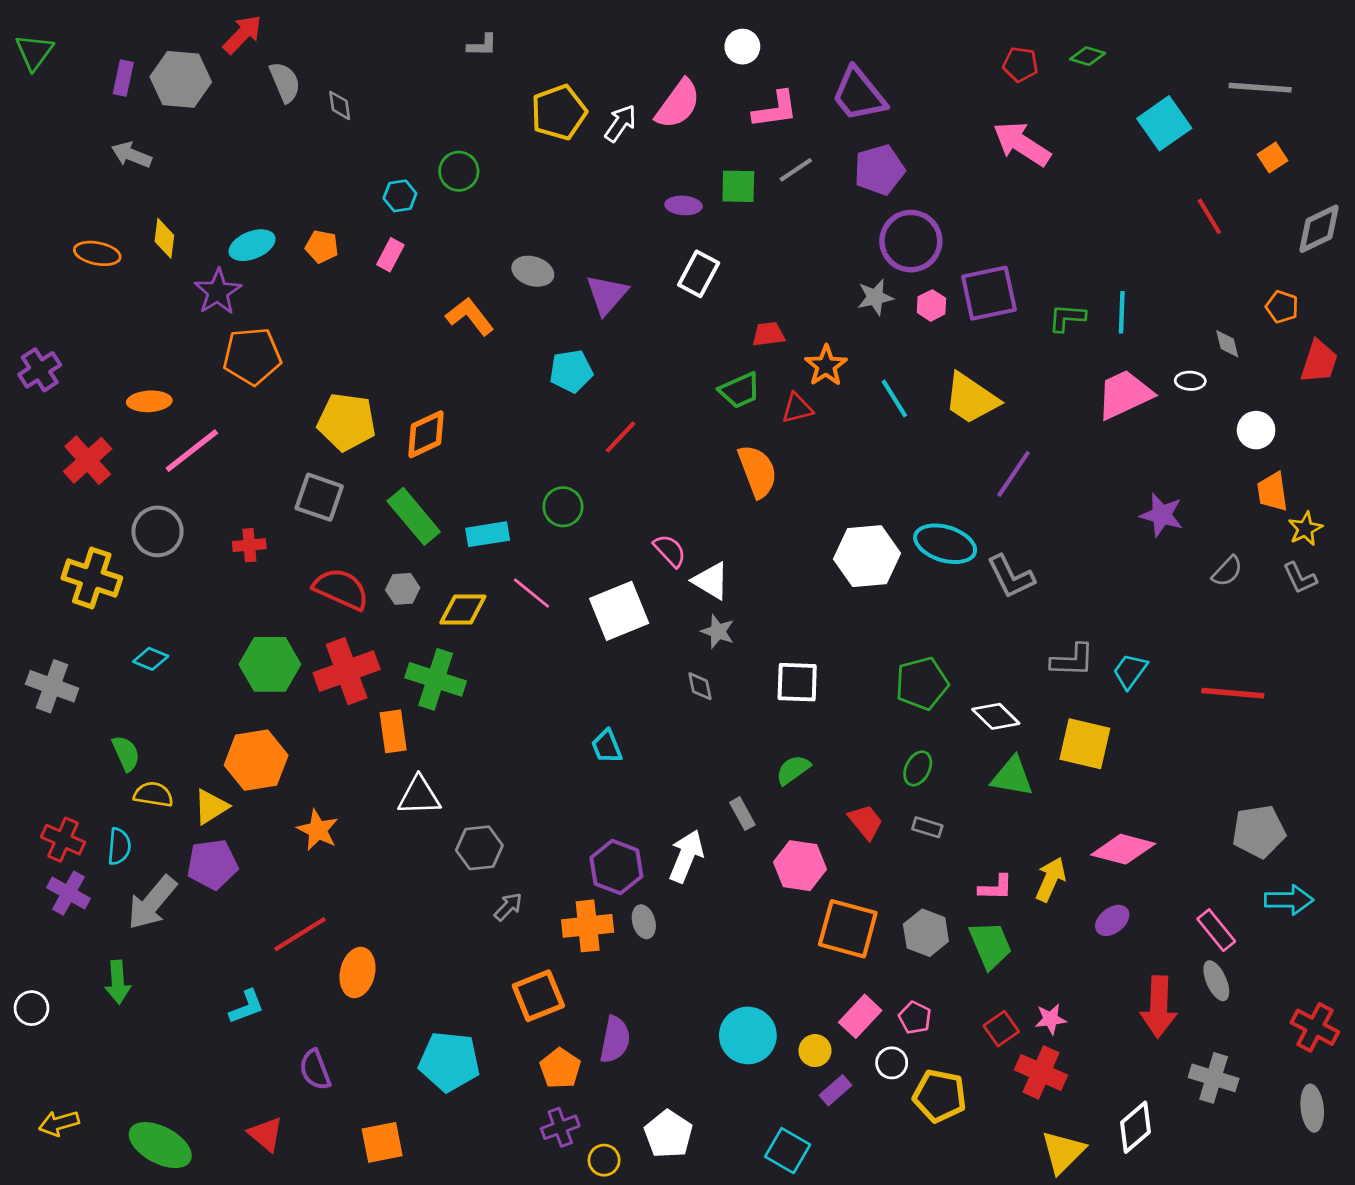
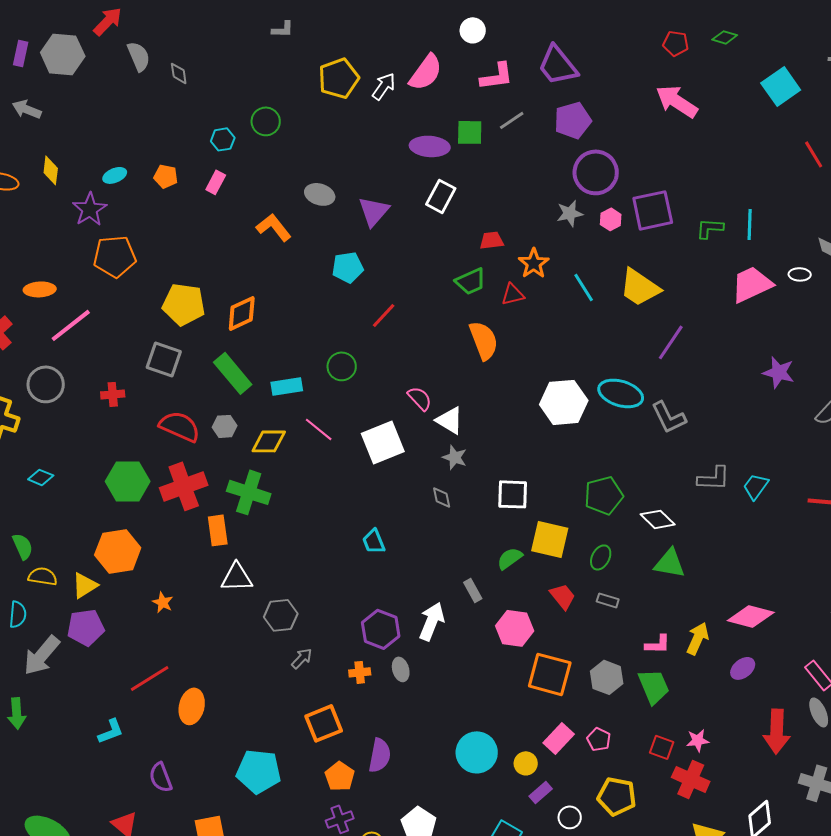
purple ellipse: (683, 205) -> (430, 146), size x1.5
cyan ellipse: (252, 245) -> (115, 175), size x0.7
yellow square: (1085, 744) -> (550, 539), moved
orange star: (318, 830) -> (163, 602), size x0.7
orange cross: (588, 926) -> (360, 672), size x0.6
red square: (1001, 1029) -> (662, 747), turned -35
white circle: (892, 1063) -> (570, 817), moved

